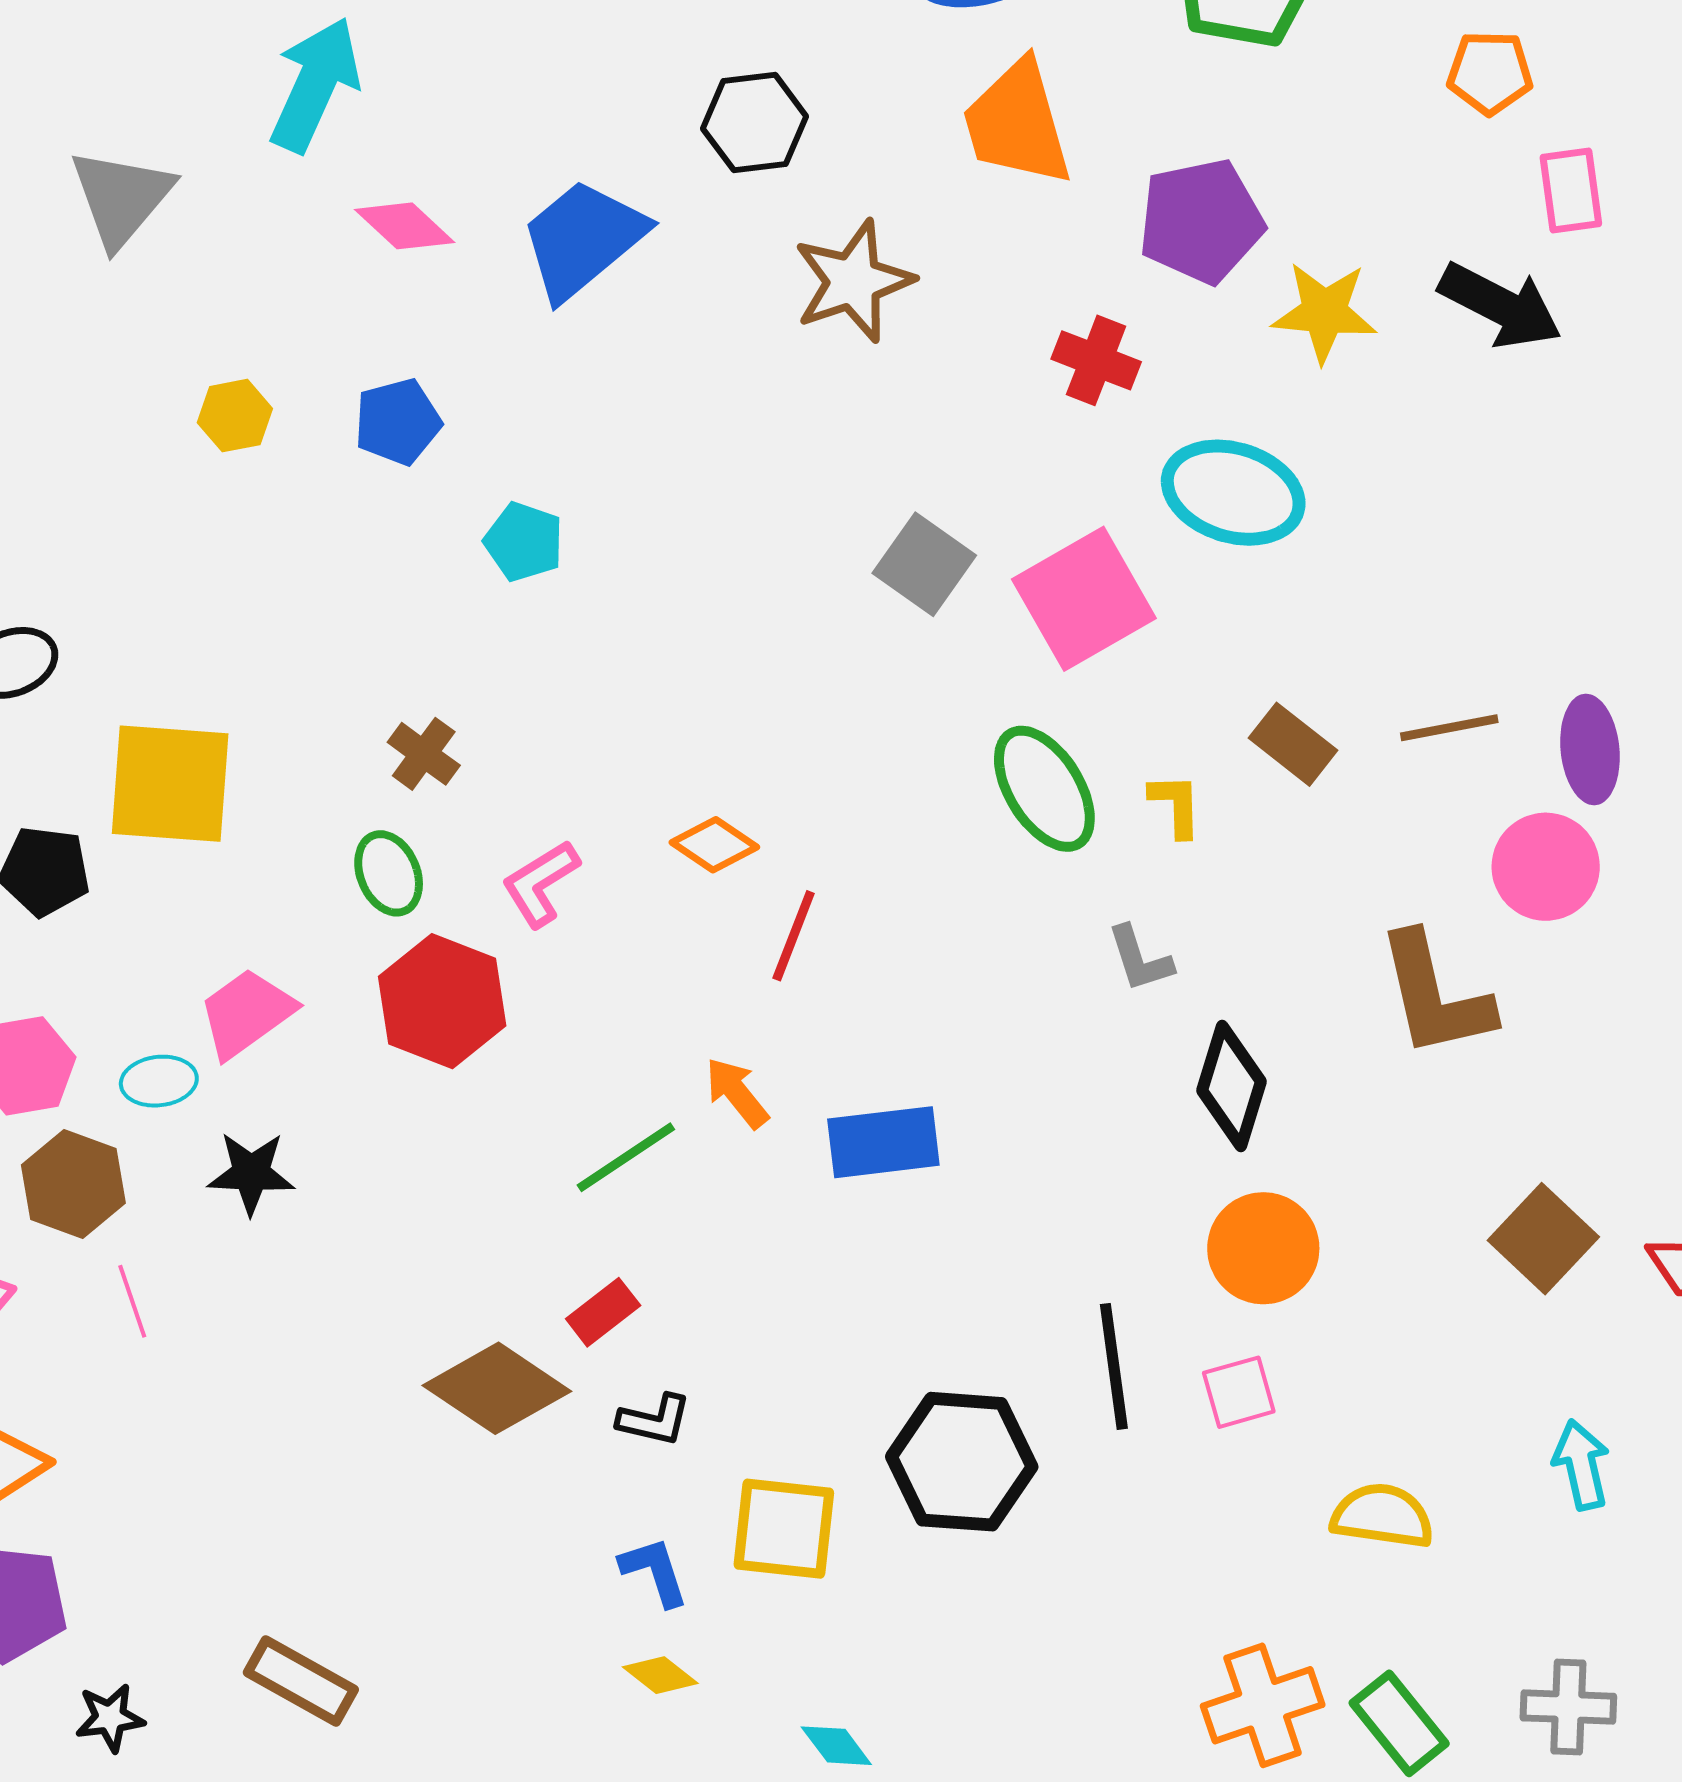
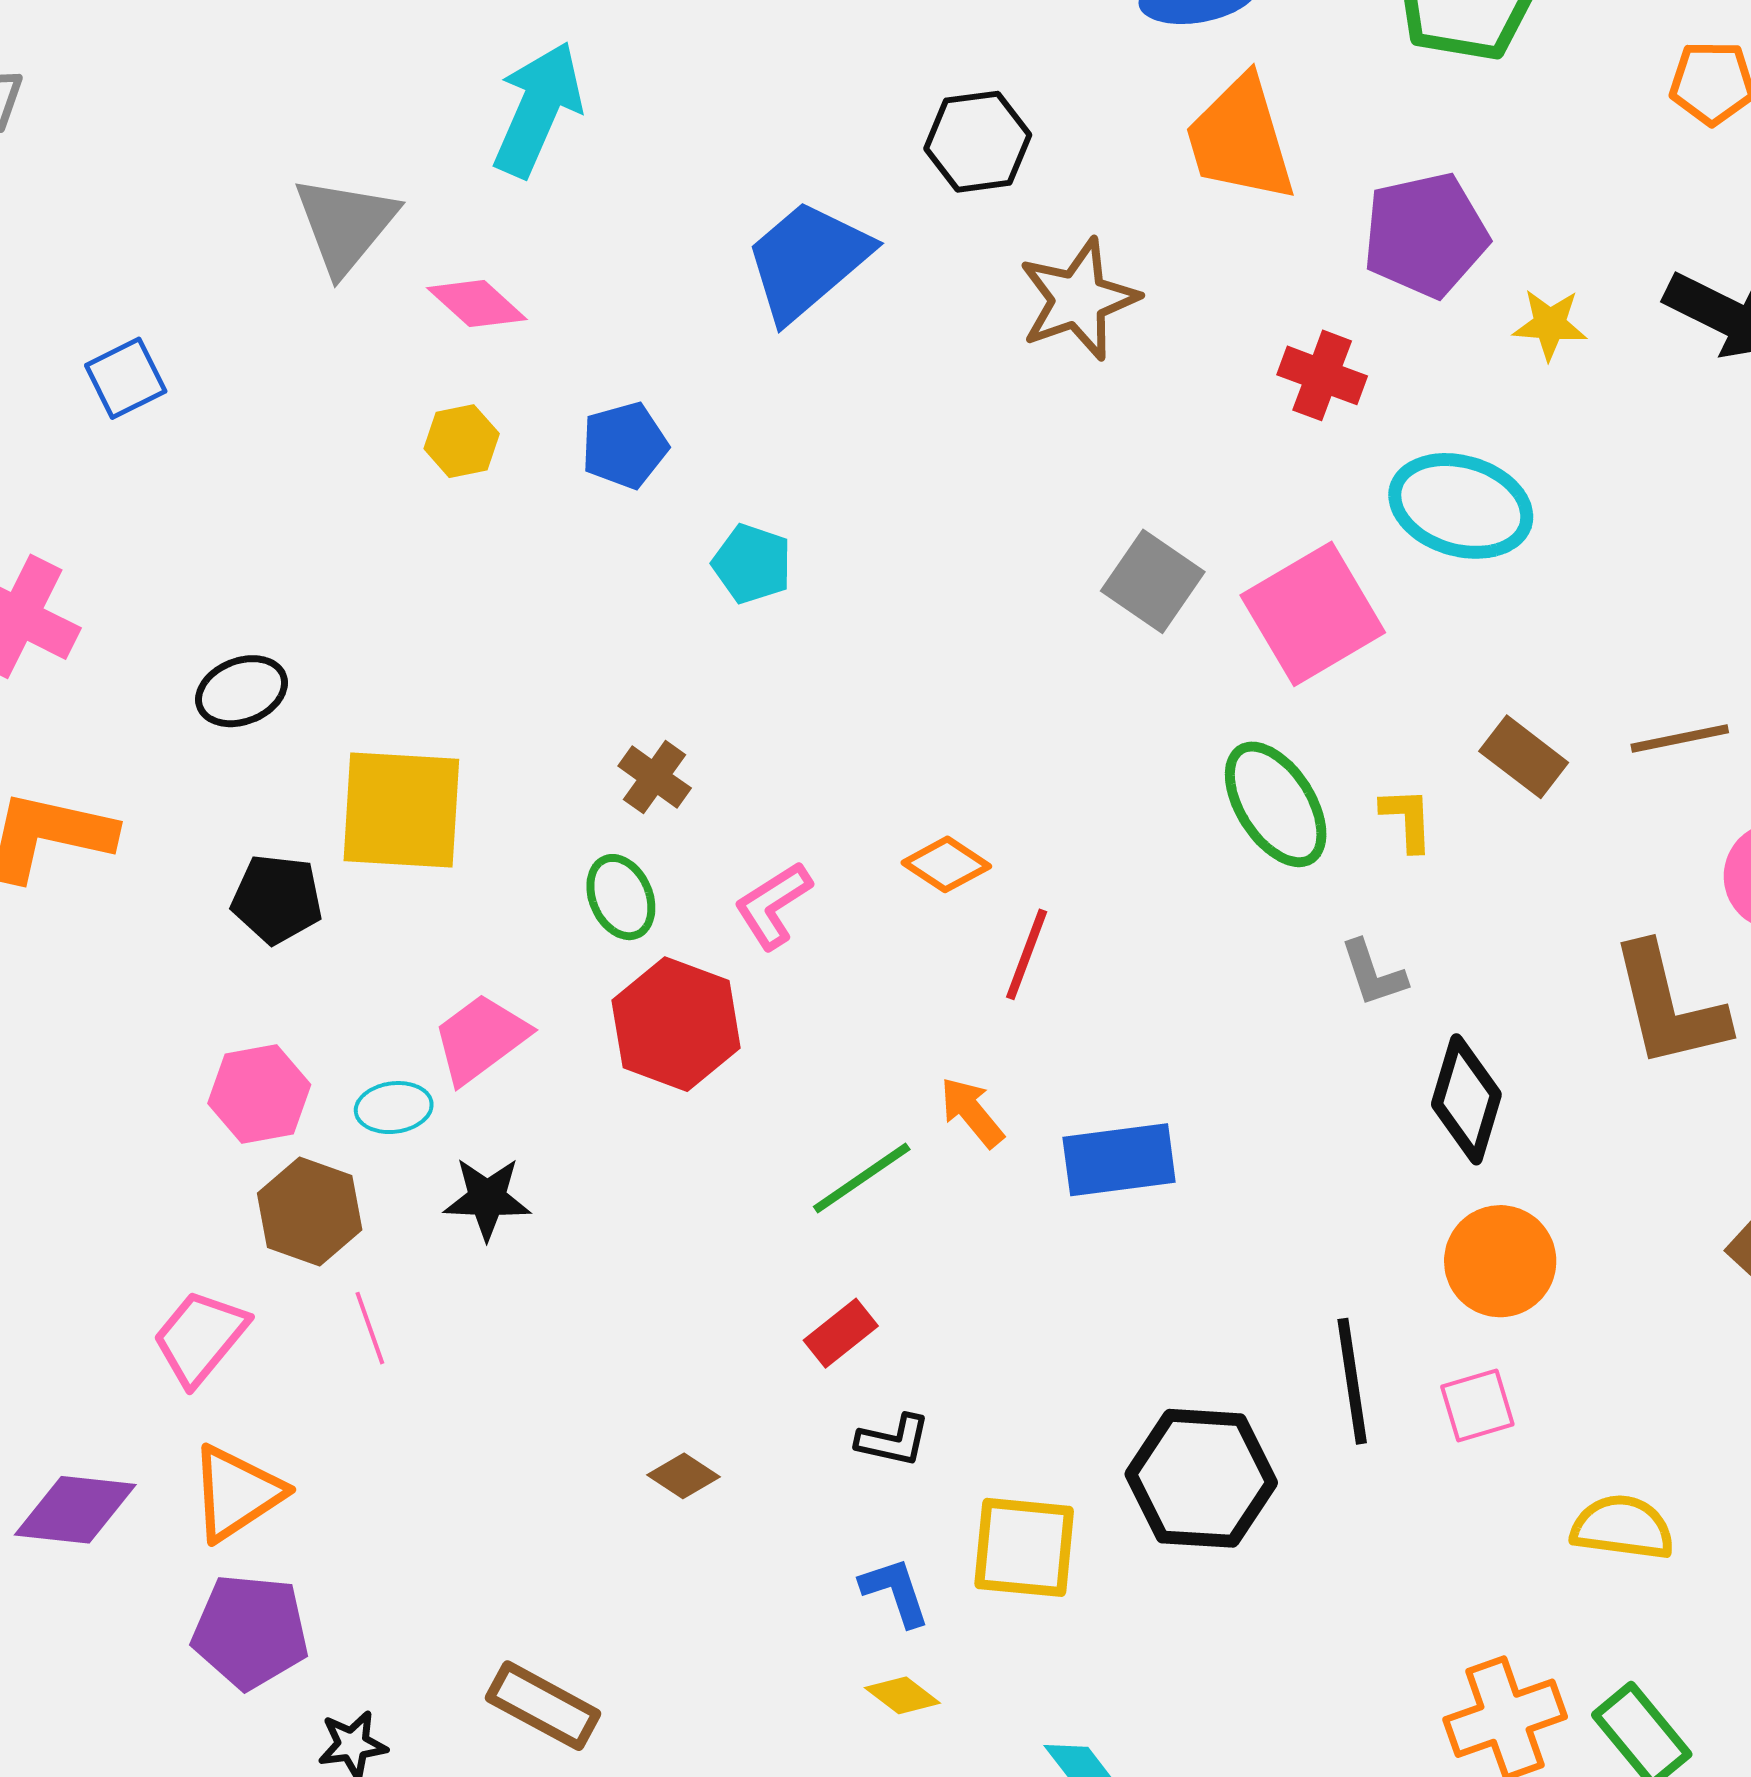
pink diamond: (405, 226) -> (477, 304), moved
yellow star: (1324, 312) -> (1550, 324), size x0.7
brown diamond: (497, 1388) -> (683, 1476), moved, size x0.5

